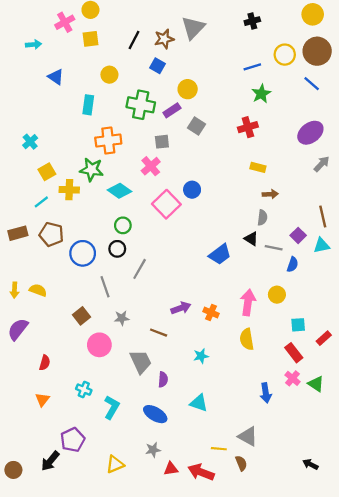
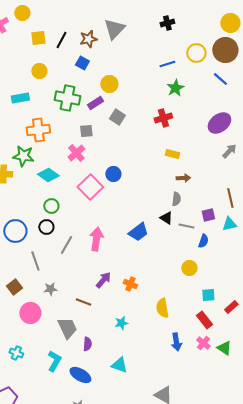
yellow circle: (313, 14) -> (230, 23), moved
yellow square: (90, 39) -> (38, 38), moved
cyan rectangle: (88, 105) -> (20, 98), turned 72
purple square: (298, 235) -> (208, 215), turned 32
pink arrow: (248, 302) -> (96, 239), moved
purple arrow: (181, 308) -> (103, 280), turned -30
blue arrow: (266, 393) -> (176, 342), moved
cyan L-shape: (112, 407) -> (54, 361), moved

